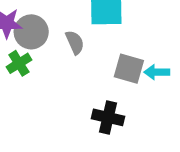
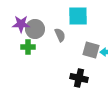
green cross: (19, 63) -> (28, 47), turned 32

